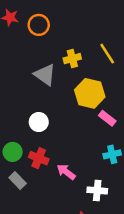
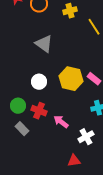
yellow cross: (72, 59) -> (70, 11), moved
yellow hexagon: (90, 93) -> (71, 79), moved
white cross: (97, 190) -> (86, 137), turned -35

